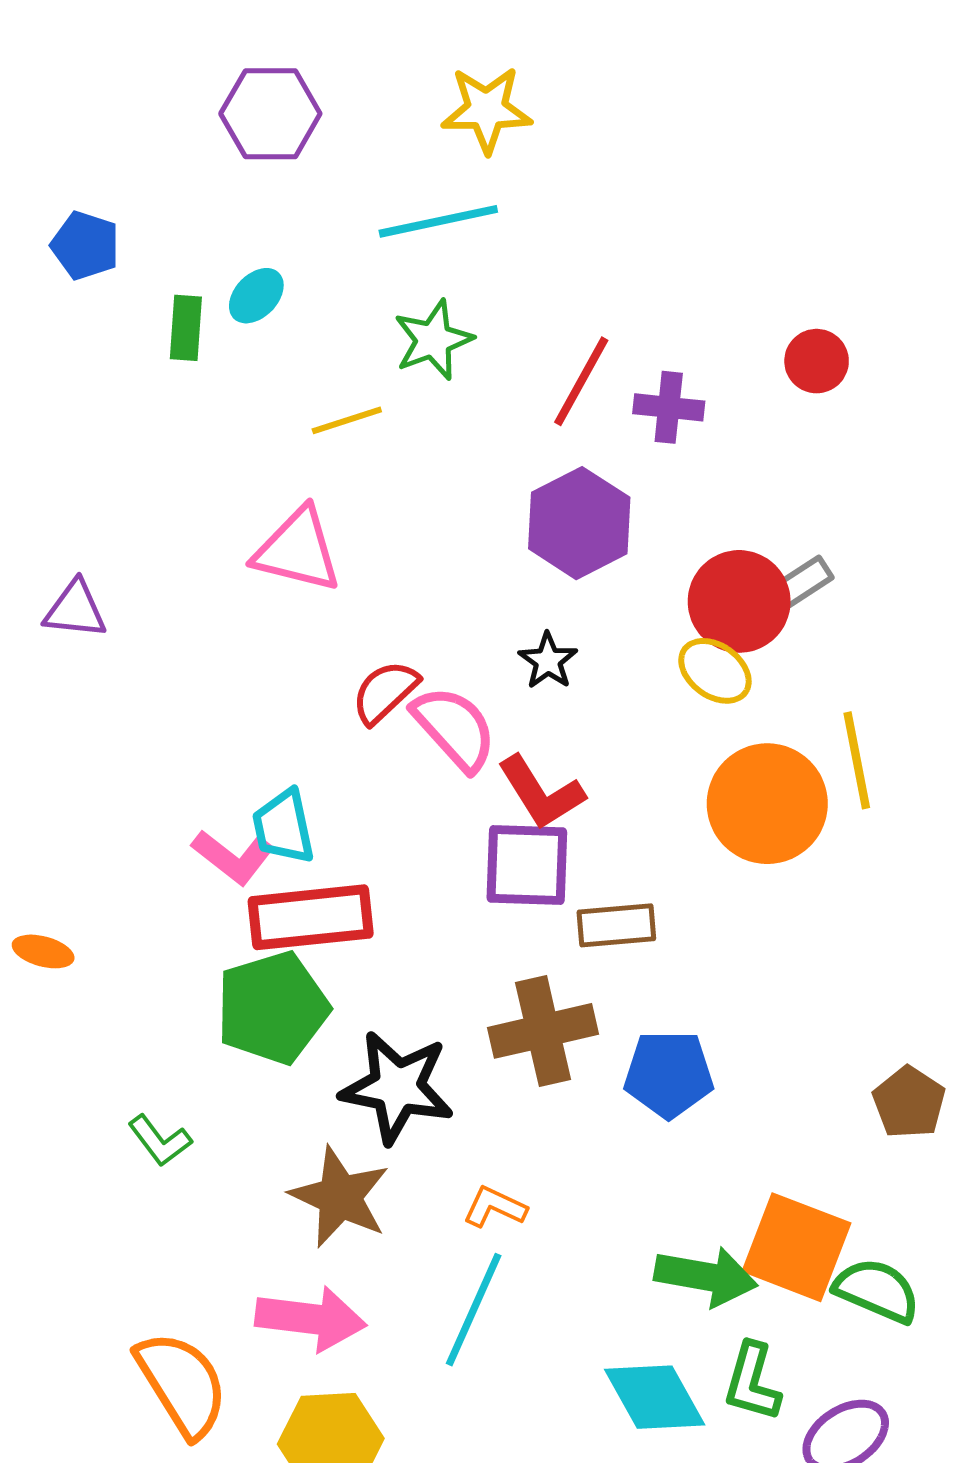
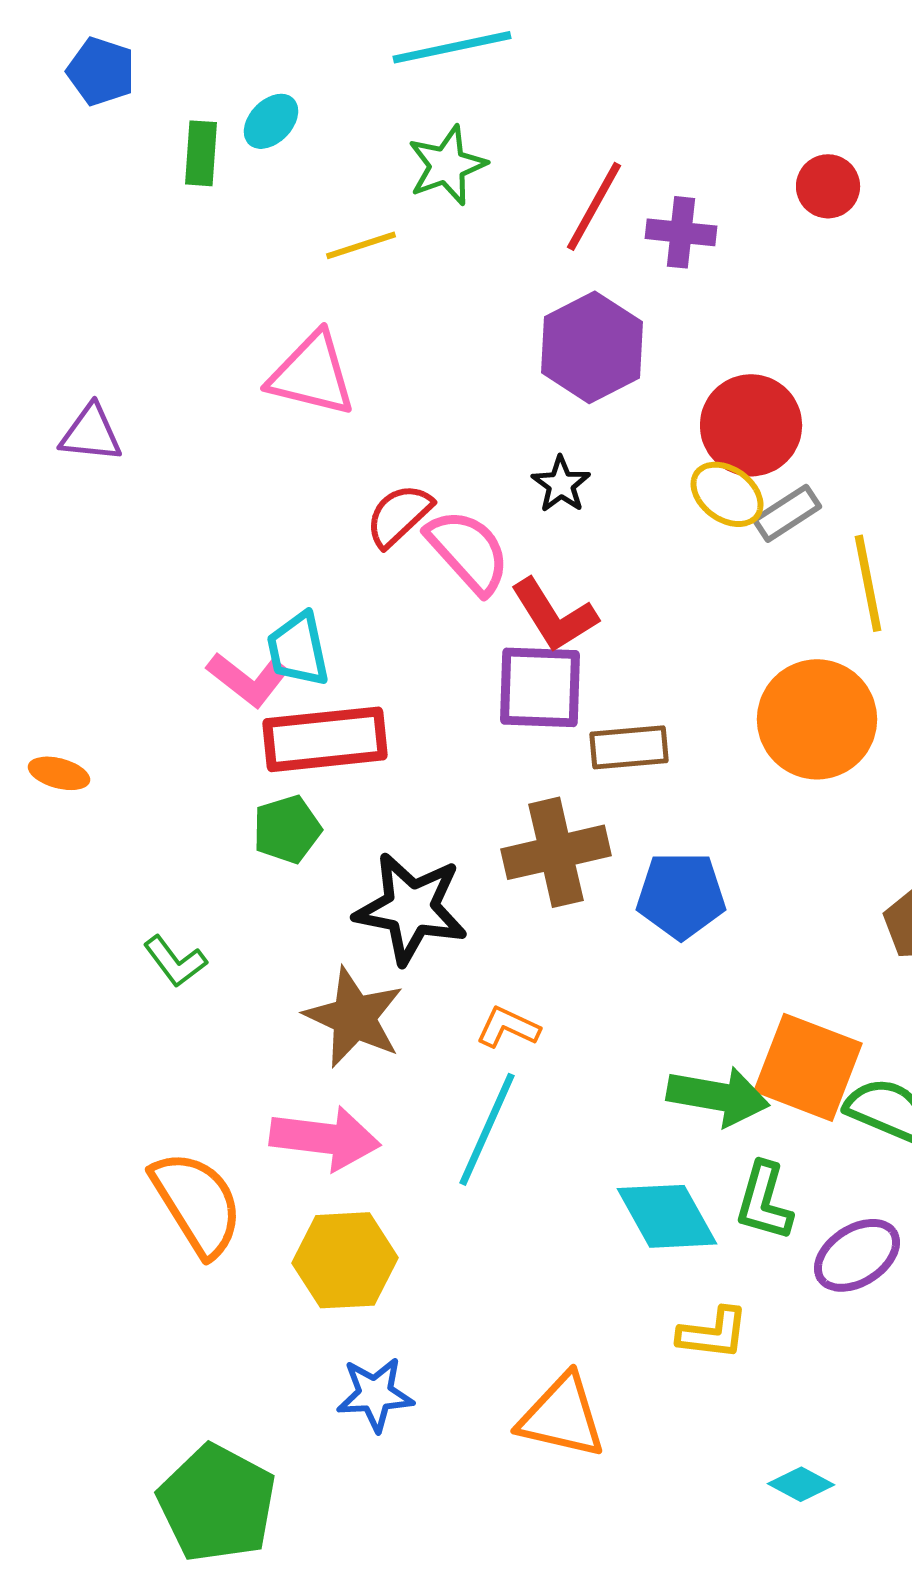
gray rectangle: (799, 584) -> (787, 513), moved
orange circle: (767, 804) -> (817, 719), moved
green pentagon: (272, 1008) -> (287, 829), size x0.6

